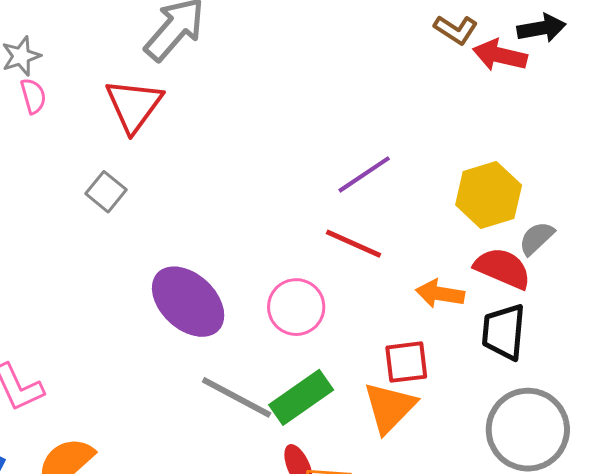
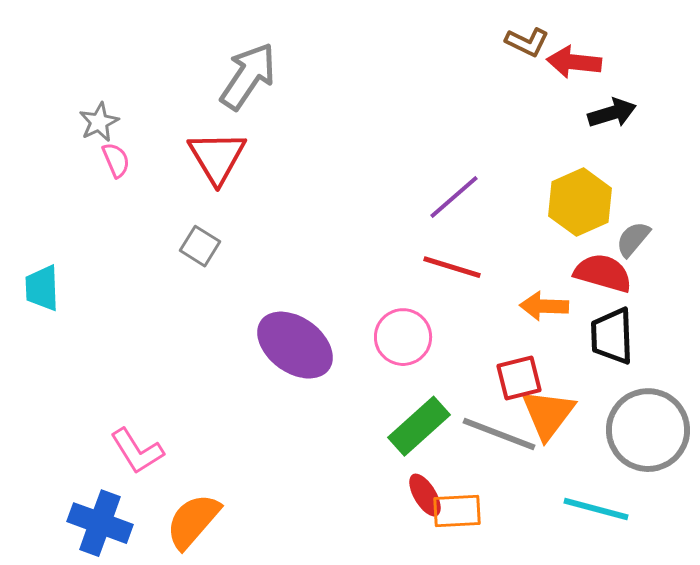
black arrow: (542, 28) -> (612, 113), moved
gray line: (237, 397) -> (499, 434), moved
orange triangle: (390, 407) -> (548, 414), moved

